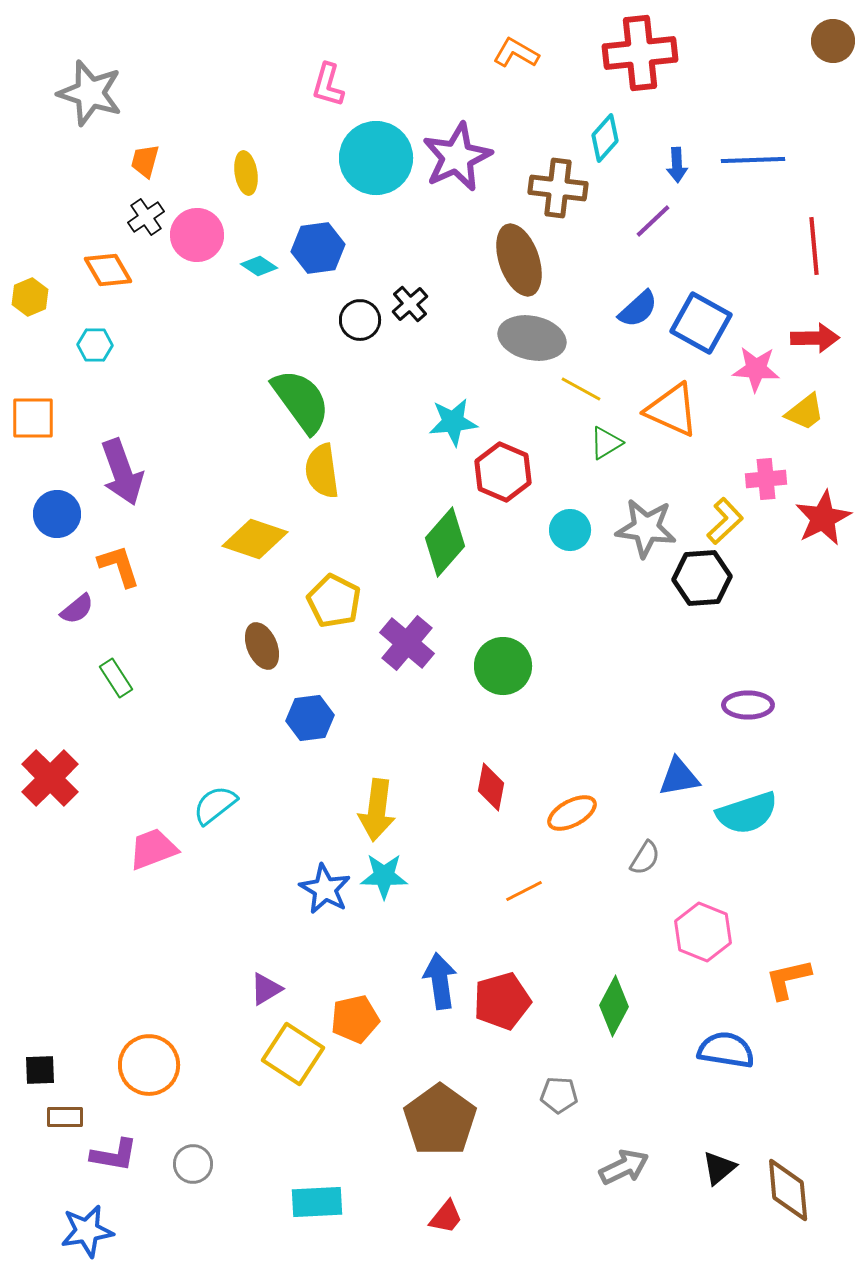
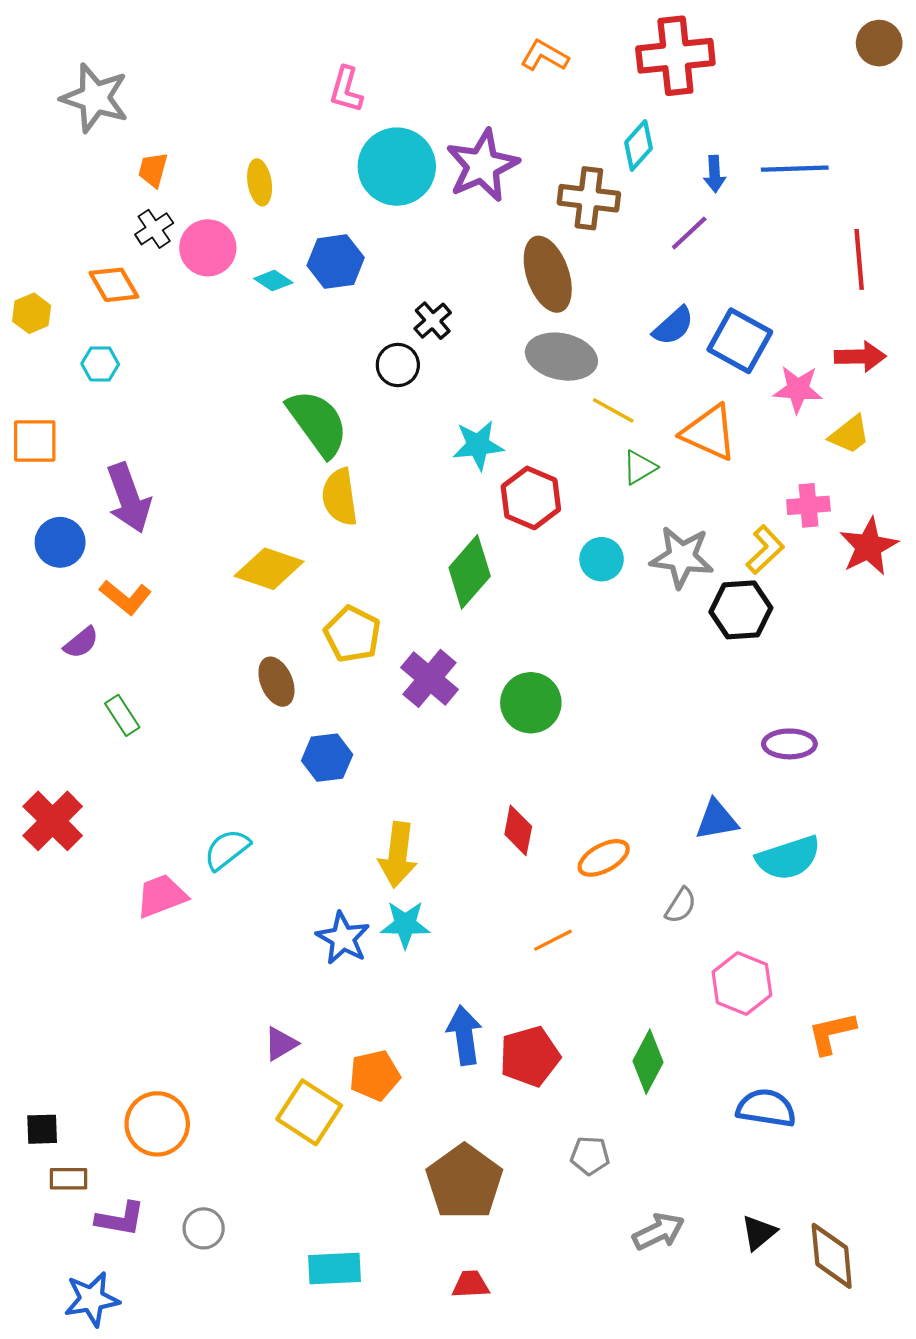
black circle: (360, 320) -> (398, 365), moved
orange L-shape: (119, 566) -> (126, 597), turned 147
red trapezoid: (446, 1217) -> (471, 1284), turned -132

